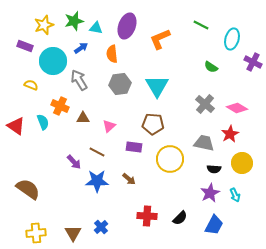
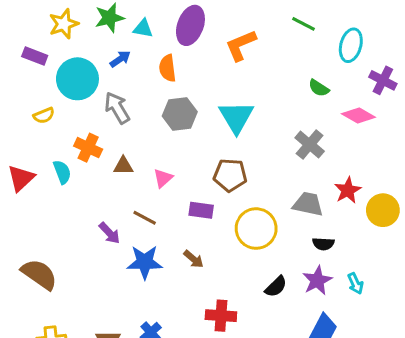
yellow semicircle: (31, 85) -> (44, 116), turned 136
pink diamond: (237, 108) -> (358, 116), moved
red triangle: (16, 126) -> (21, 178), turned 42
yellow circle: (242, 163) -> (383, 210), moved
black semicircle: (180, 218) -> (276, 287), moved

